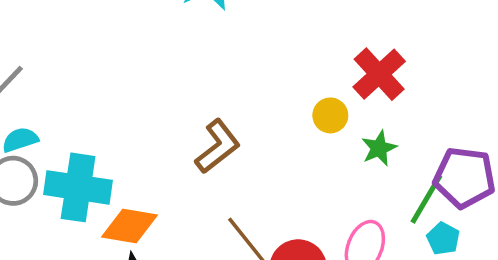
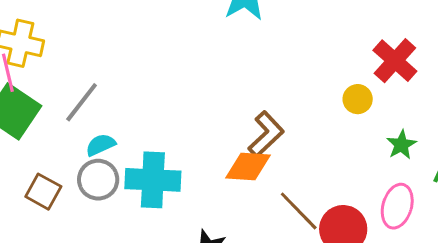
green star: (379, 148) -> (401, 145), moved
orange diamond: (129, 226) -> (248, 166), moved

